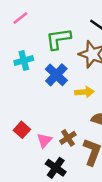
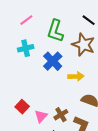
pink line: (20, 18) -> (26, 20), moved
green L-shape: (58, 39) -> (55, 31), turned -65

